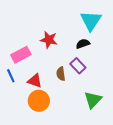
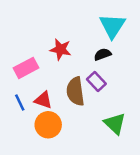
brown semicircle: (61, 74) -> (75, 91), size x1.6
blue line: (11, 76) -> (20, 103), moved
green triangle: (93, 100) -> (115, 124), turned -30

